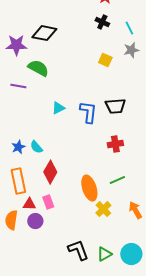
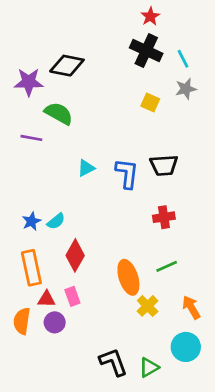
black cross: (102, 22) -> (146, 51), size x1.6
cyan semicircle: (36, 147) -> (56, 221), turned -88
cyan circle: (131, 254) -> (186, 347), moved

